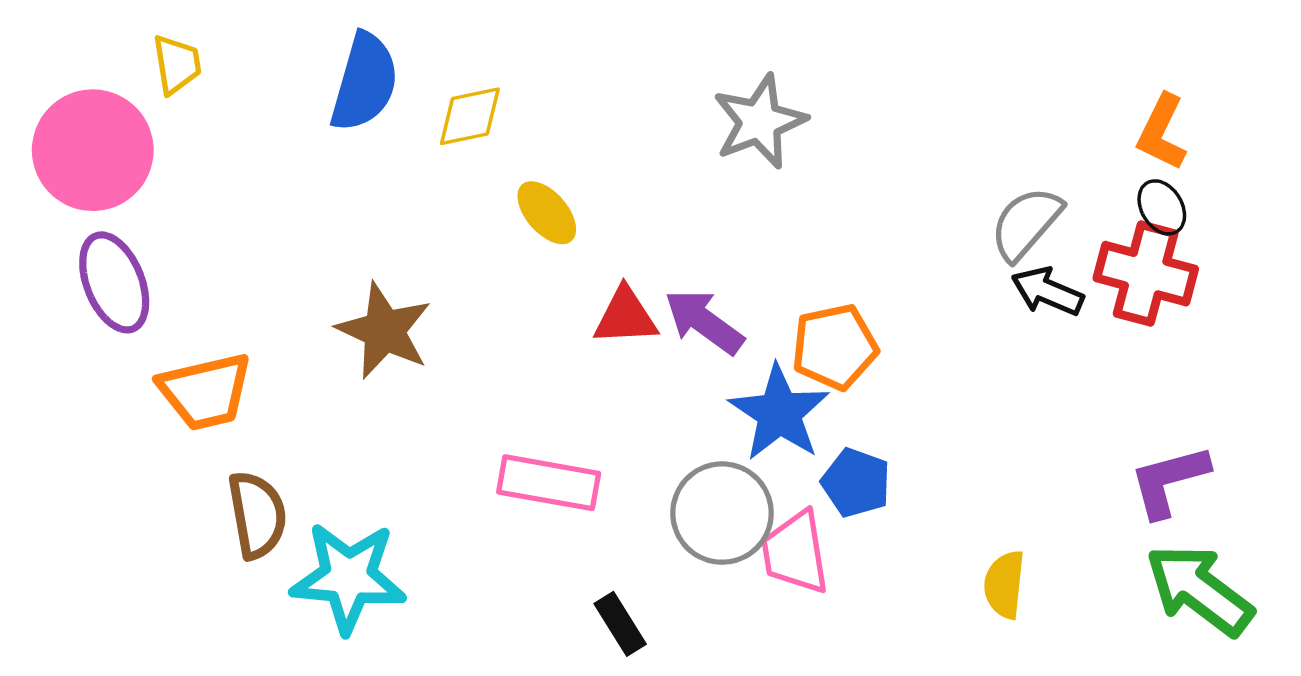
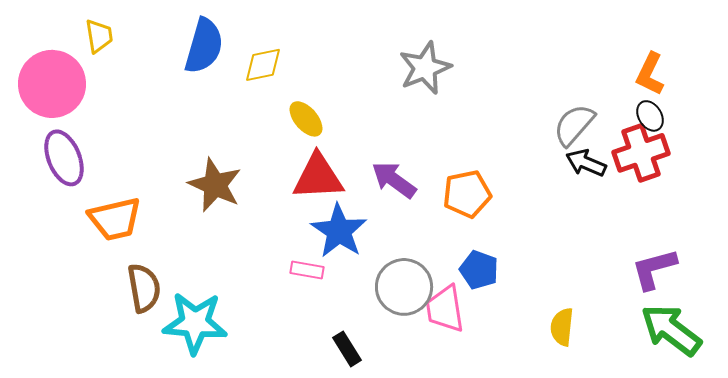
red cross: (1146, 274) -> (641, 153), turned -34
red triangle: (625, 316) -> (318, 177), moved, size x1.4
blue star: (779, 413) -> (339, 231), moved
pink rectangle: (549, 483) -> (307, 270), size x0.6

